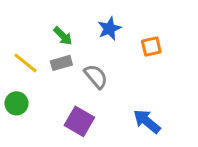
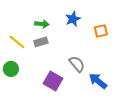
green arrow: (63, 36) -> (42, 24), turned -40
gray semicircle: (96, 76) -> (77, 64), moved

